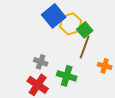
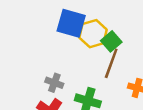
blue square: (54, 16) -> (71, 23), turned -35

